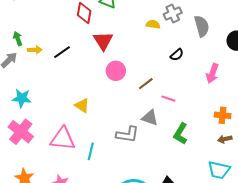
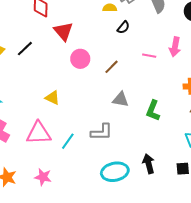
black semicircle: (177, 55) -> (123, 27), moved
pink line: (168, 99) -> (149, 56), moved
gray L-shape: (127, 134) -> (102, 132), moved
cyan line: (91, 151) -> (68, 141), turned 30

